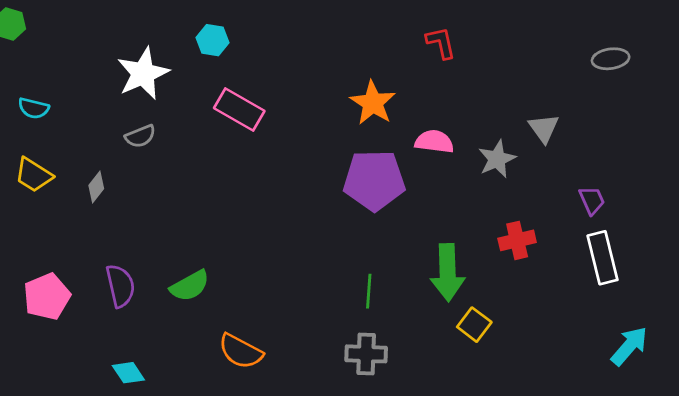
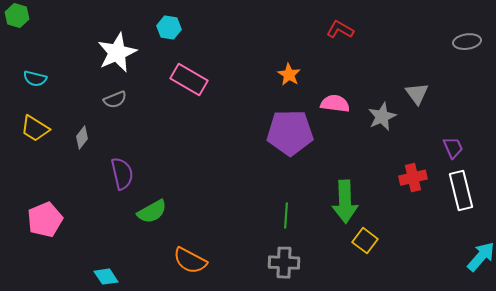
red L-shape: (441, 43) -> (340, 30), turned -48
orange star: (373, 103) -> (289, 75), size x0.7
red cross: (517, 240) -> (413, 178), moved
purple semicircle: (120, 286) -> (122, 174), moved

